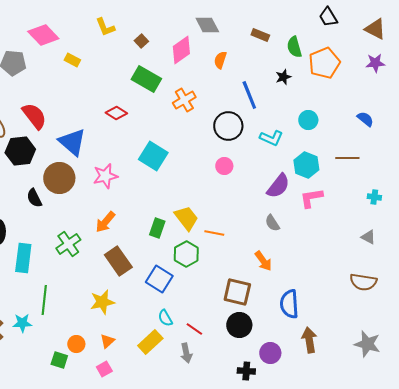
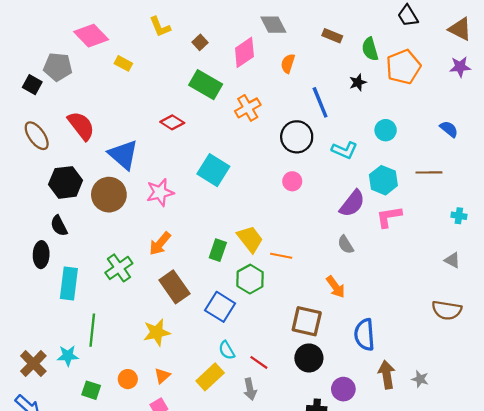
black hexagon: (20, 151) -> (66, 182), moved
black semicircle: (34, 198) -> (59, 226), moved
gray star: (367, 344) -> (420, 379), moved, size x0.6
green square: (59, 360) -> (91, 390), moved

